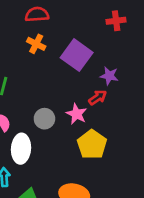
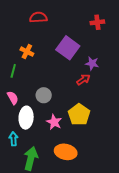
orange cross: (36, 44) -> (27, 52), moved
pink star: (77, 114) -> (54, 122), moved

